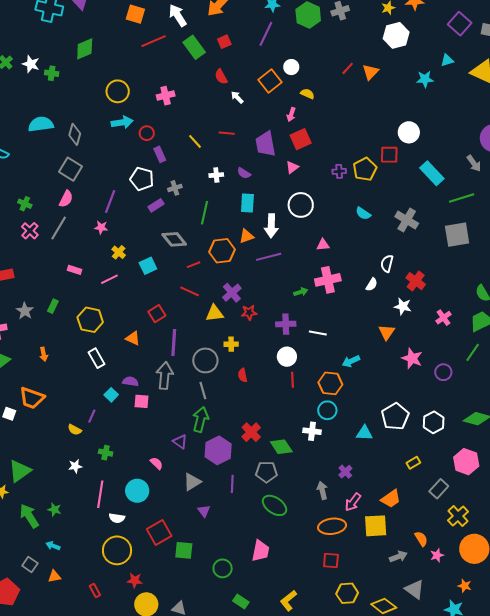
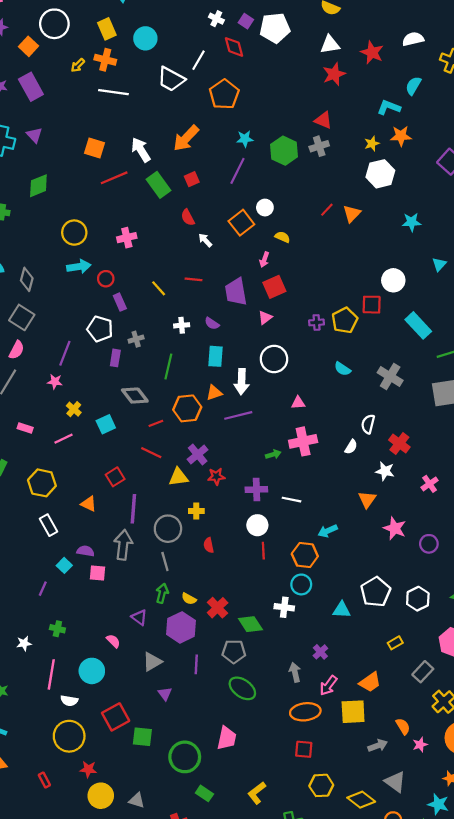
cyan triangle: (447, 60) -> (439, 264), moved, turned -32
purple rectangle: (156, 205) -> (115, 358), turned -49
green arrow: (201, 419) -> (162, 593), size x0.7
yellow semicircle: (75, 430) -> (189, 599), moved
green circle: (223, 568) -> (185, 757), size x1.5

